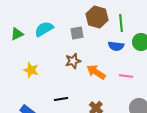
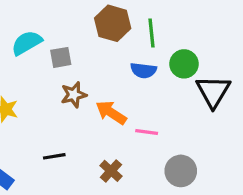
gray square: (77, 33) -> (61, 57), moved
pink line: (126, 76) -> (147, 132), moved

